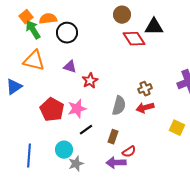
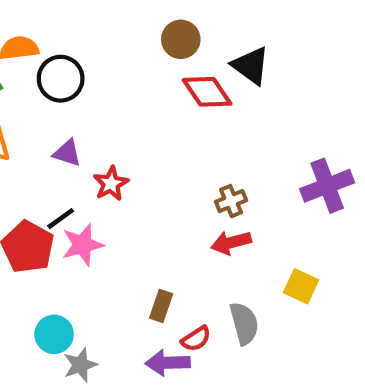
black triangle: (154, 27) -> (251, 66), turned 36
gray semicircle: (119, 106) -> (244, 323), moved, turned -30
black line: (86, 130) -> (61, 219), moved

